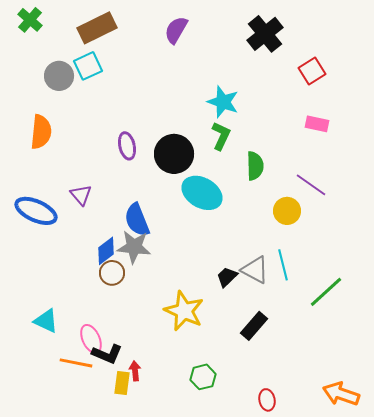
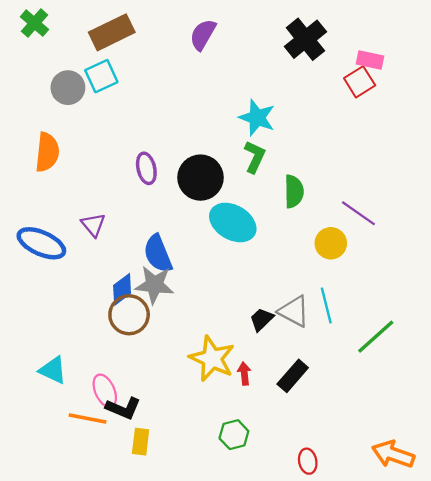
pink rectangle: (317, 124) -> (370, 60), moved
brown circle: (112, 273) -> (129, 315), size x1.4
red arrow: (135, 371) -> (244, 374), moved

